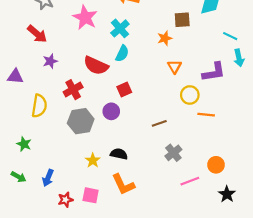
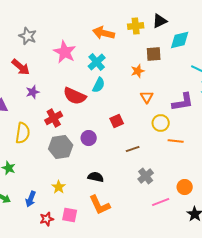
red square: (124, 90) -> (117, 121), moved
yellow star: (93, 160) -> (59, 187), moved

